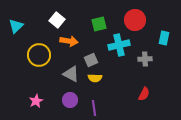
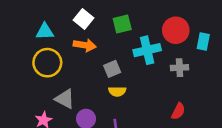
white square: (57, 20) -> (83, 19), moved
red circle: (135, 20) -> (176, 30), moved
cyan triangle: (16, 26) -> (45, 31), moved, turned 42
gray triangle: (71, 74) -> (65, 99), moved

